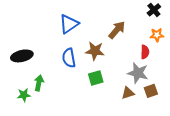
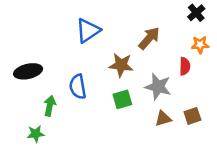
blue semicircle: (69, 58) -> (78, 87), moved
gray star: (138, 73) -> (158, 87), moved
green star: (24, 95) -> (36, 134), moved

